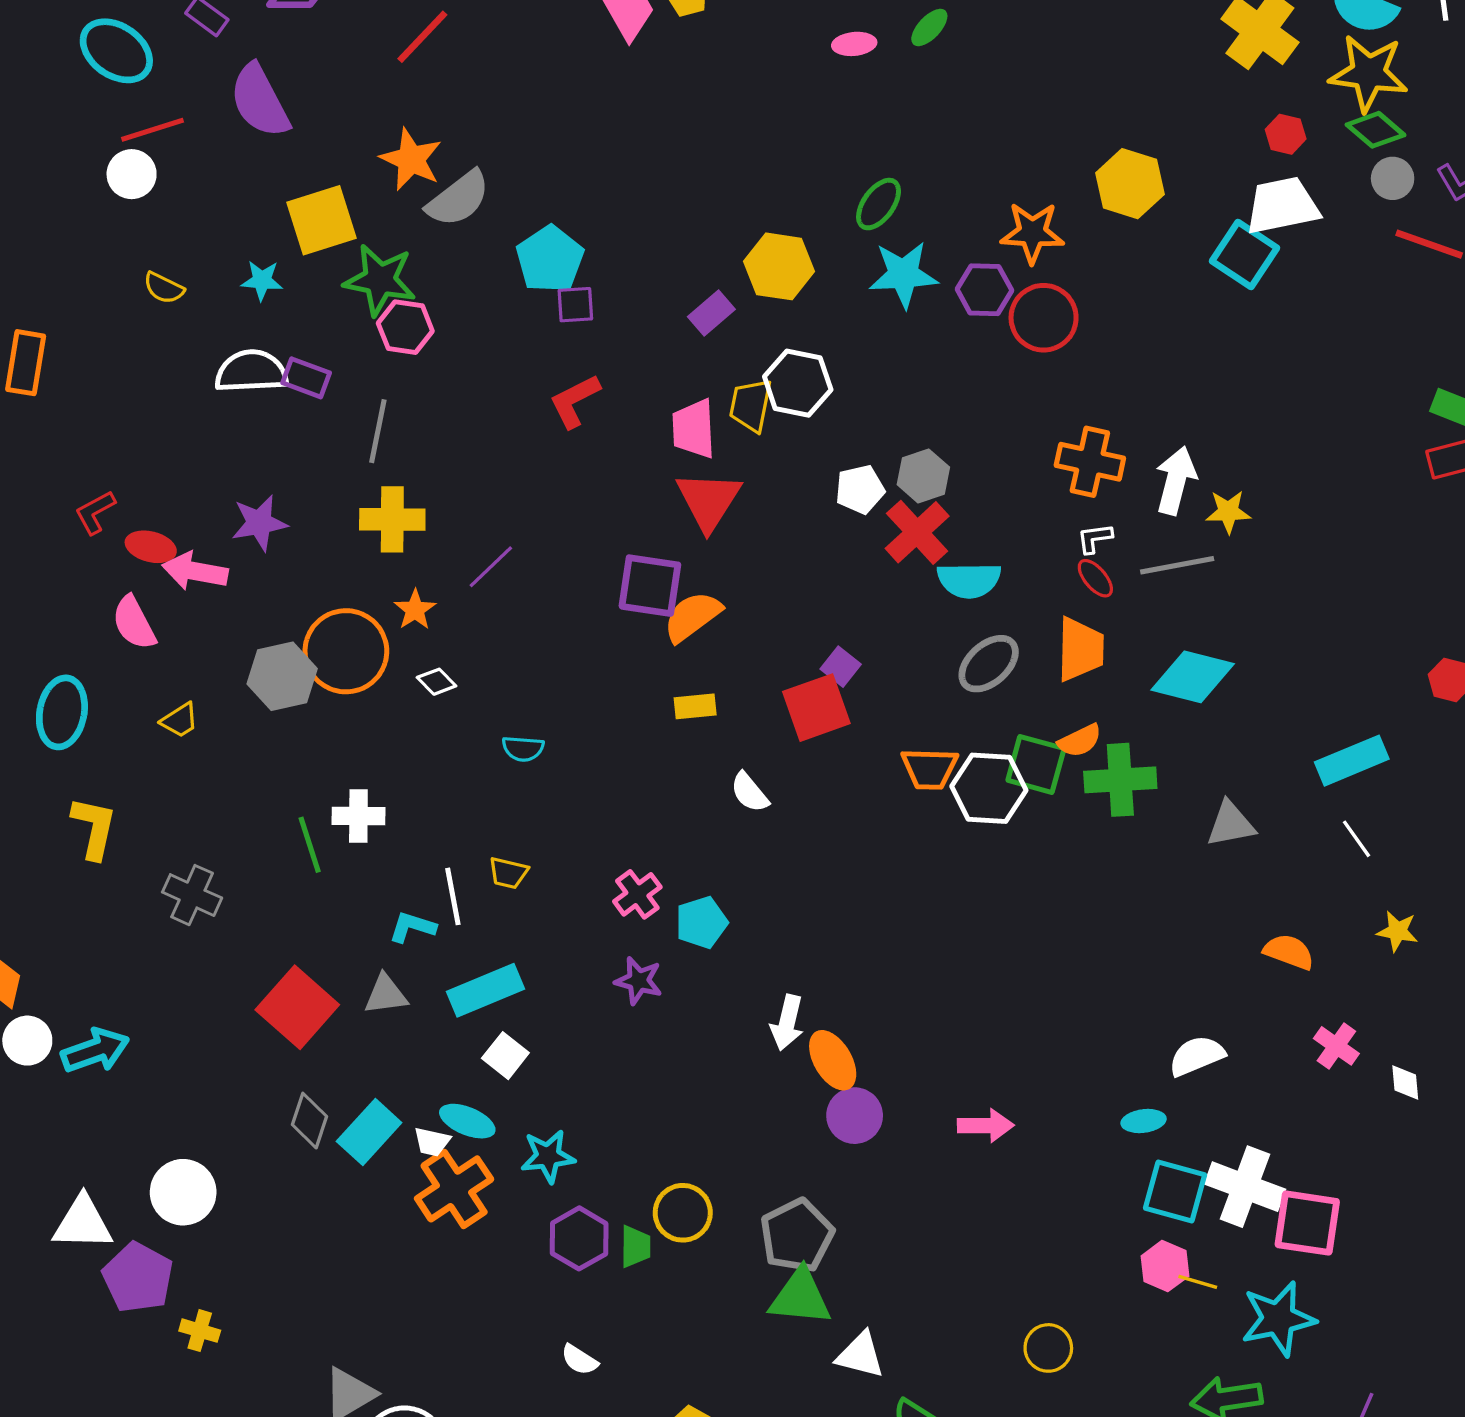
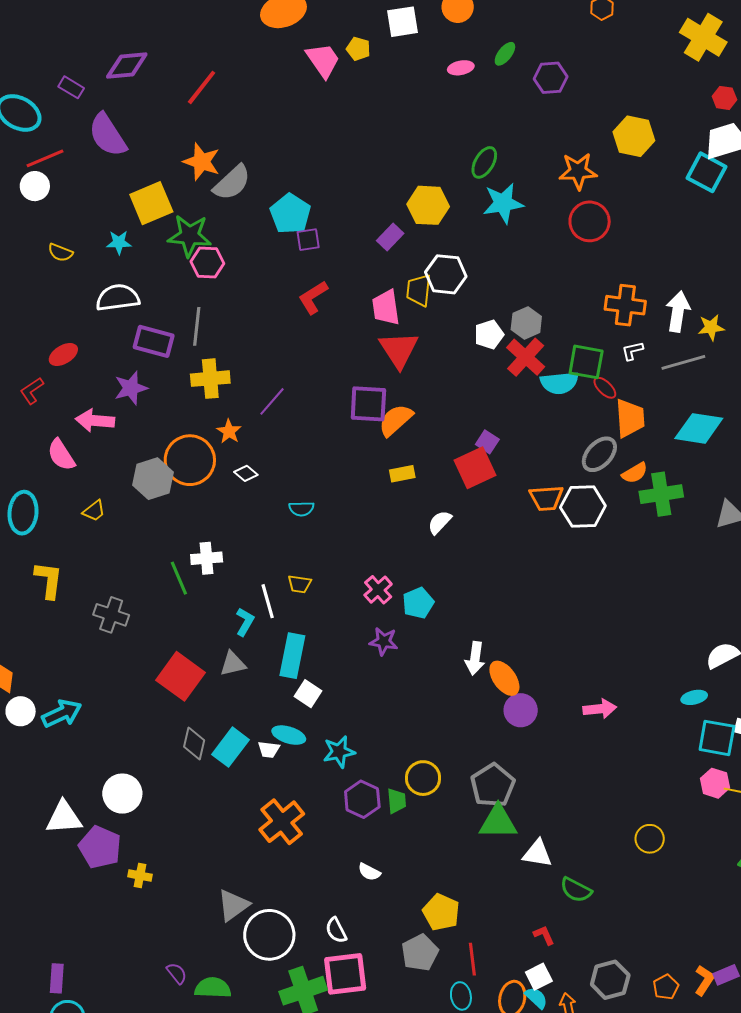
purple hexagon: (984, 290) -> (551, 78), moved
purple rectangle: (306, 378) -> (154, 341), moved, size x1.4
red ellipse: (151, 547) -> (63, 355), moved, turned -40
red ellipse: (1095, 578) -> (605, 388), moved
gray ellipse: (989, 664) -> (599, 454), moved
green square: (1036, 764) -> (586, 362), moved
white semicircle: (750, 792) -> (440, 522), turned 88
cyan L-shape: (412, 927) -> (245, 622), turned 108
cyan rectangle: (485, 990) -> (292, 656), turned -51
orange cross: (454, 1189) -> (282, 822), moved

